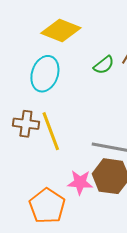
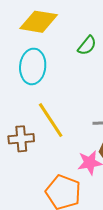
brown cross: (26, 124) -> (21, 139), moved

